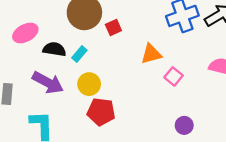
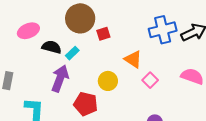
orange triangle: (151, 54) -> (133, 59), turned 42
purple arrow: (48, 83) -> (60, 78), moved, turned -104
yellow circle: (89, 84) -> (108, 81), moved

